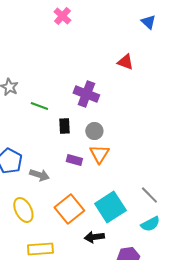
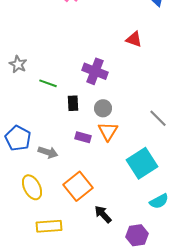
gray line: (149, 195) -> (158, 118), moved
cyan square: (110, 207) -> (142, 163), moved
black arrow: (94, 237) -> (103, 214), turned 54

